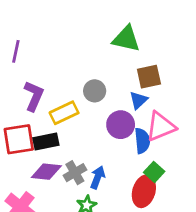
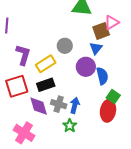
pink triangle: (161, 126) -> (112, 22), moved, size x0.7
black rectangle: (46, 141) -> (46, 85), moved
purple diamond: (46, 172) -> (39, 106), turned 75
gray cross: (75, 173) -> (59, 104), turned -35

